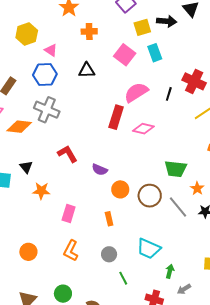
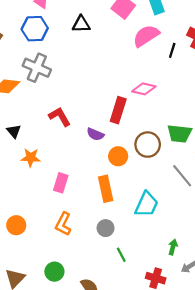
pink semicircle: (136, 92) -> (146, 36), moved
red rectangle: (116, 117) -> (118, 110), moved
brown circle: (150, 196) -> (148, 145), moved
orange rectangle: (109, 219) -> (106, 189), size x1.6
cyan trapezoid: (149, 249) -> (146, 204), moved, turned -90

